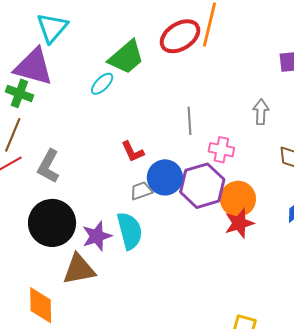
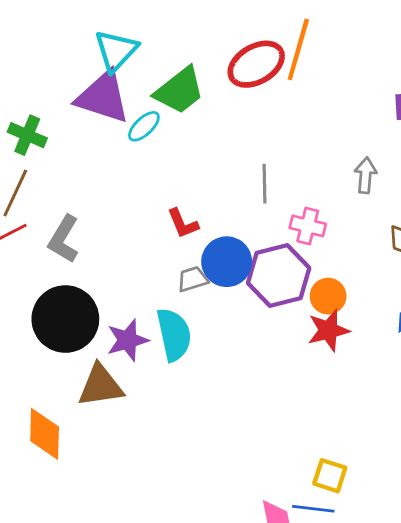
cyan triangle: (52, 28) -> (116, 51), moved
purple triangle: (34, 67) -> (103, 97), moved
orange circle: (238, 199) -> (328, 296), size x0.7

